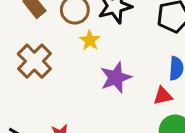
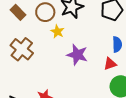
purple star: (116, 78) -> (77, 55), turned -30

